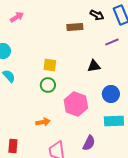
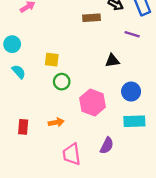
purple line: (112, 42) -> (132, 34), turned 40
yellow square: (50, 65) -> (52, 60), moved
red rectangle: (13, 146) -> (23, 127), moved

